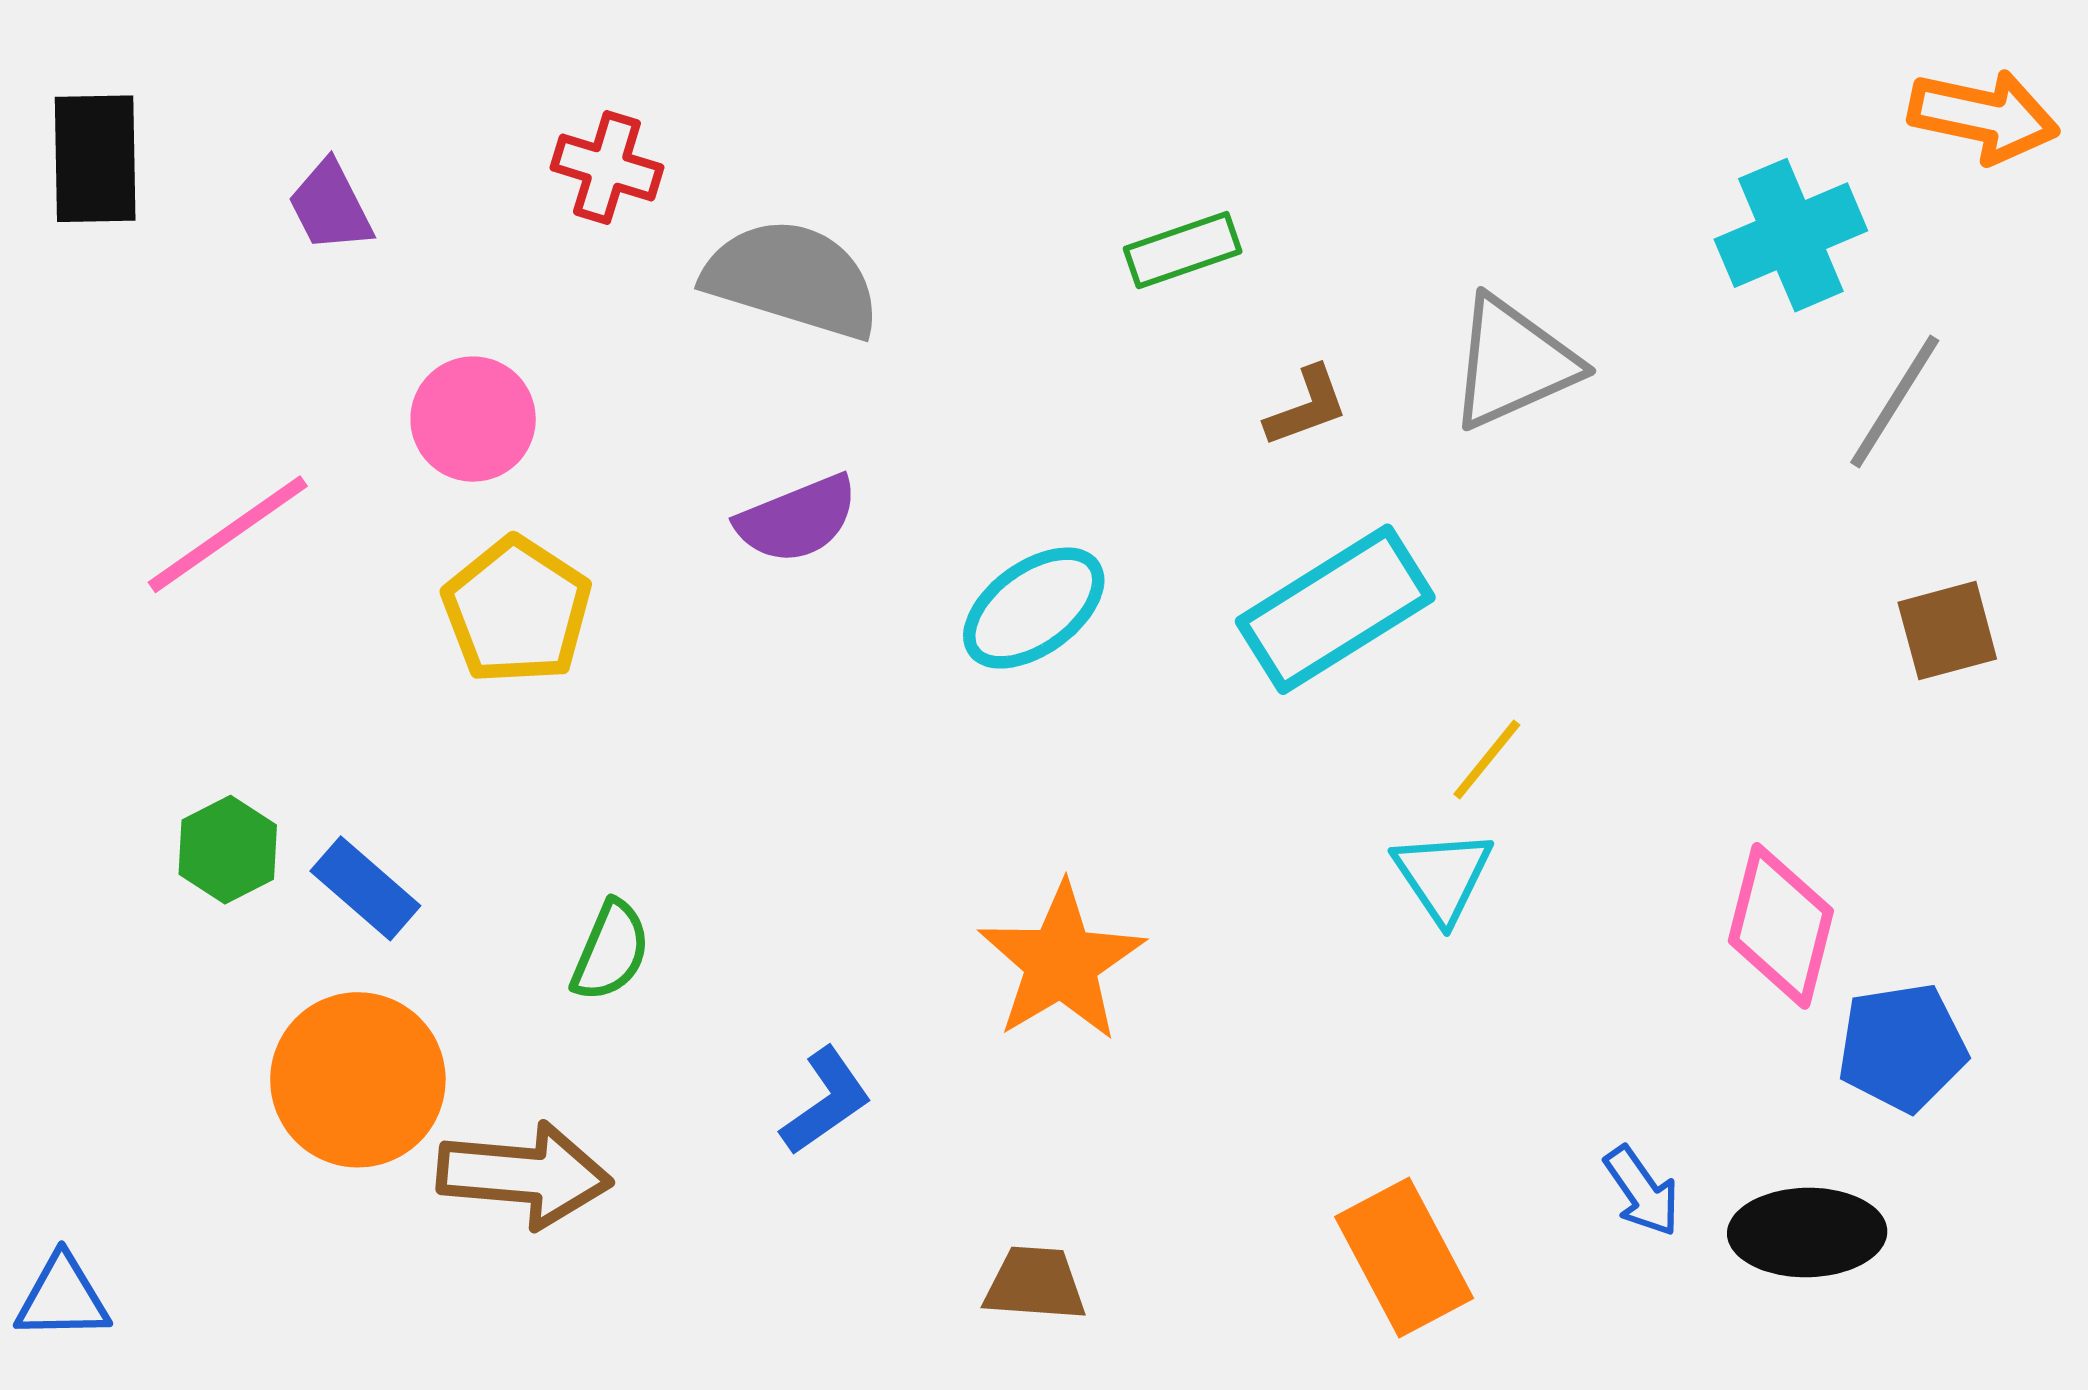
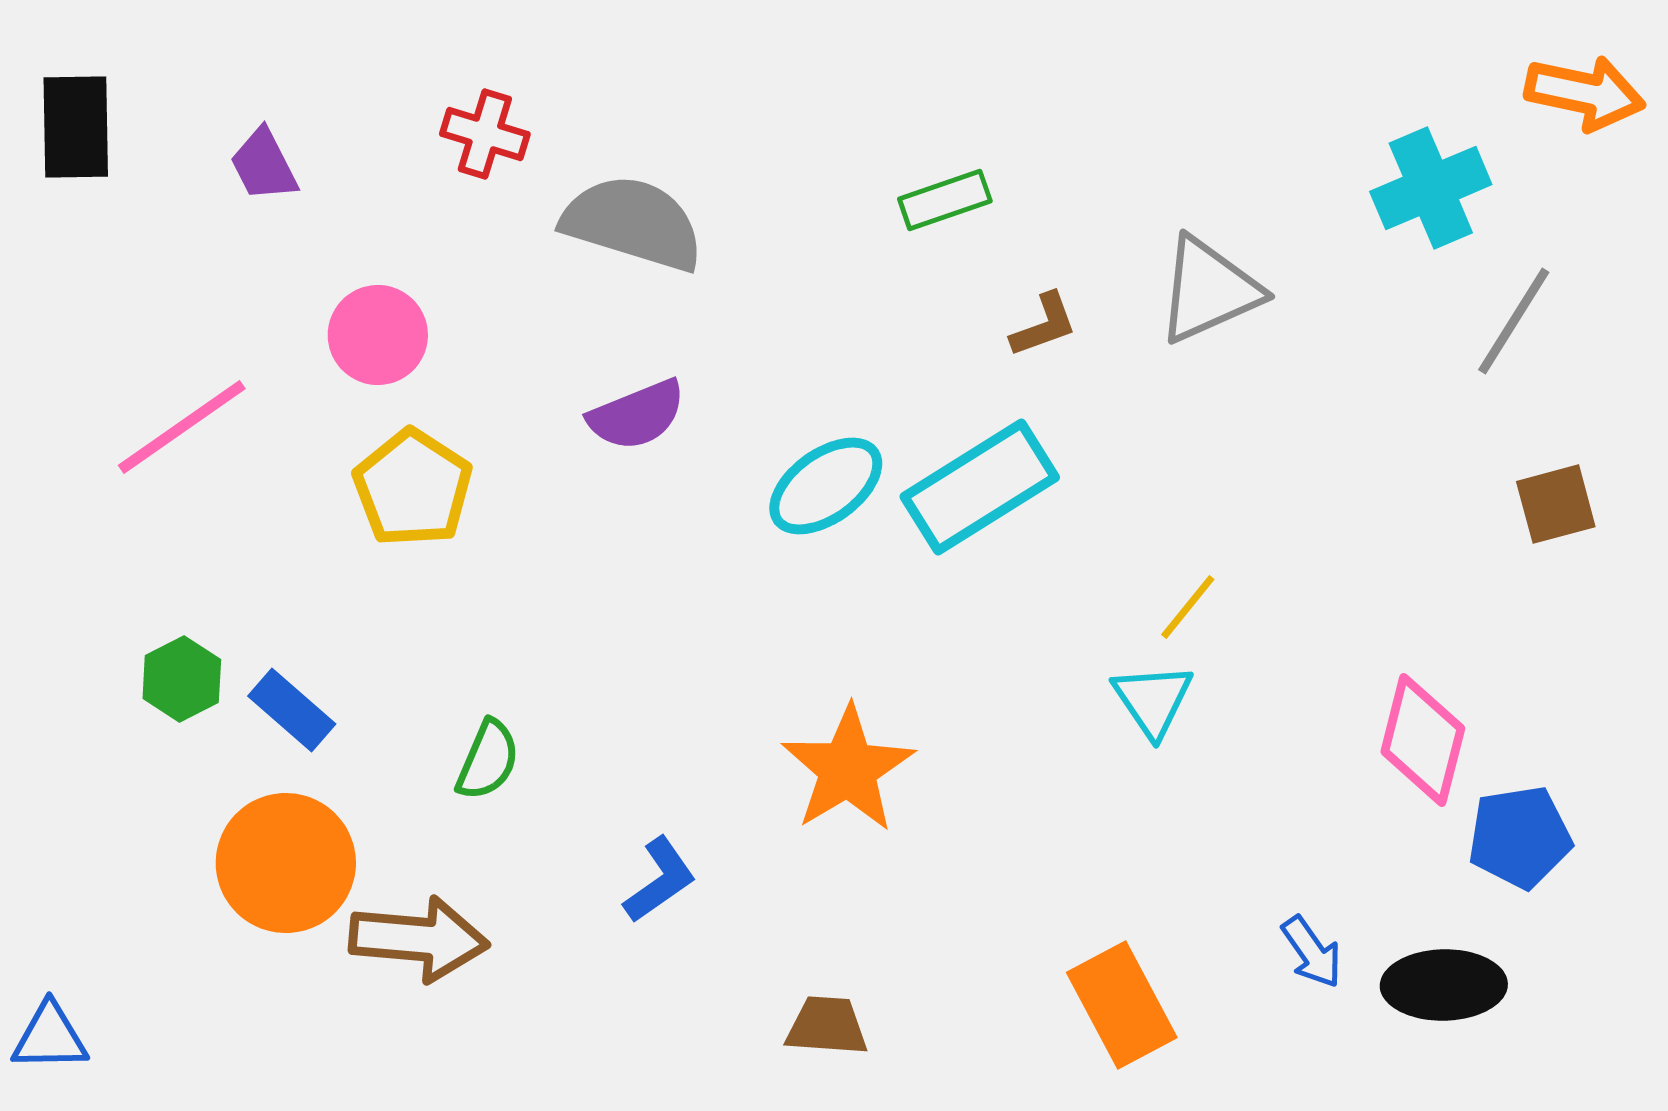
cyan rectangle: (1335, 609) -> (980, 487), moved

